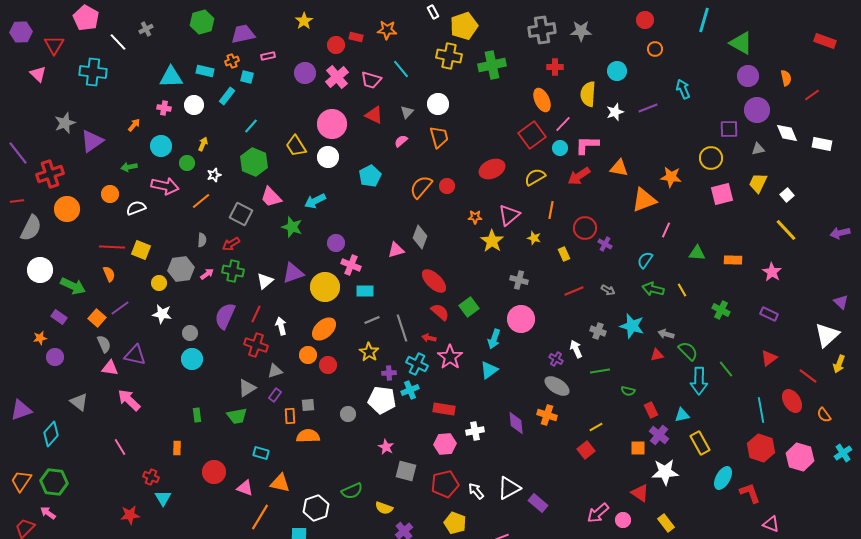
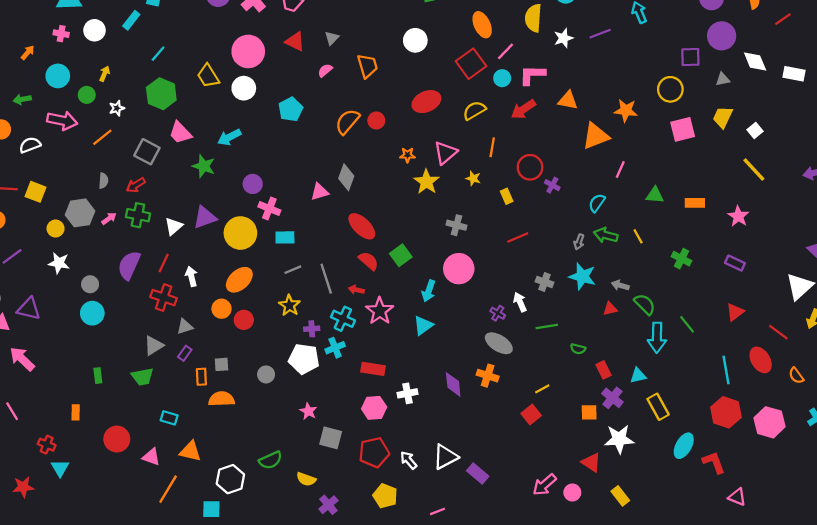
white circle: (438, 104) -> (415, 40), moved
gray arrow: (608, 290) -> (579, 242), moved, turned 80

